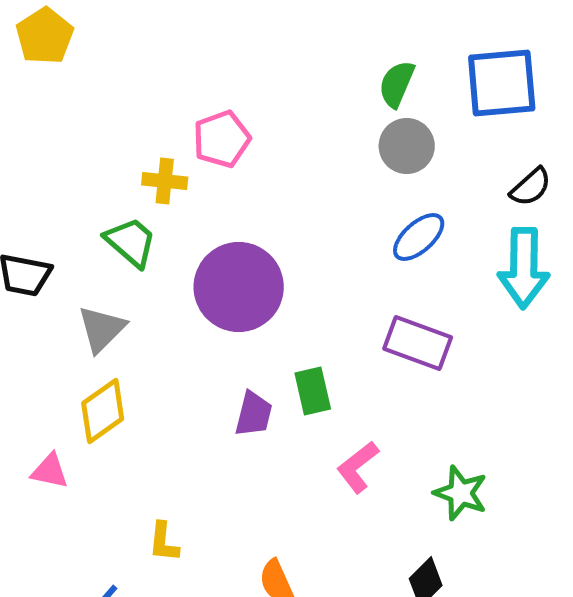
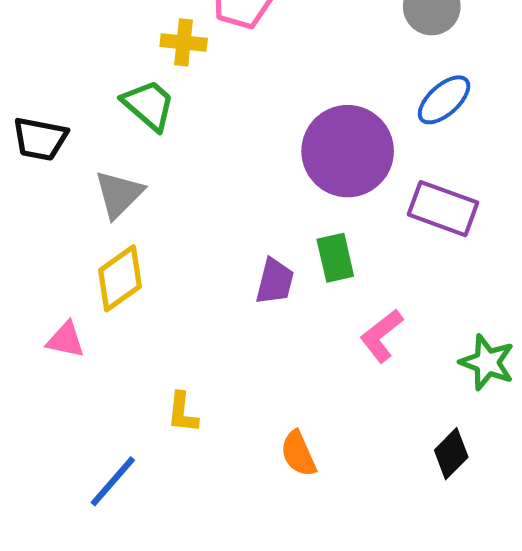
purple circle: (239, 287) -> (348, 151), moved

